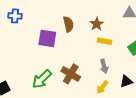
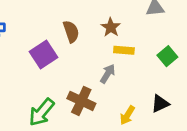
purple square: (47, 38) -> (44, 55), turned -36
gray arrow: (104, 66) -> (108, 74), moved, turned -128

